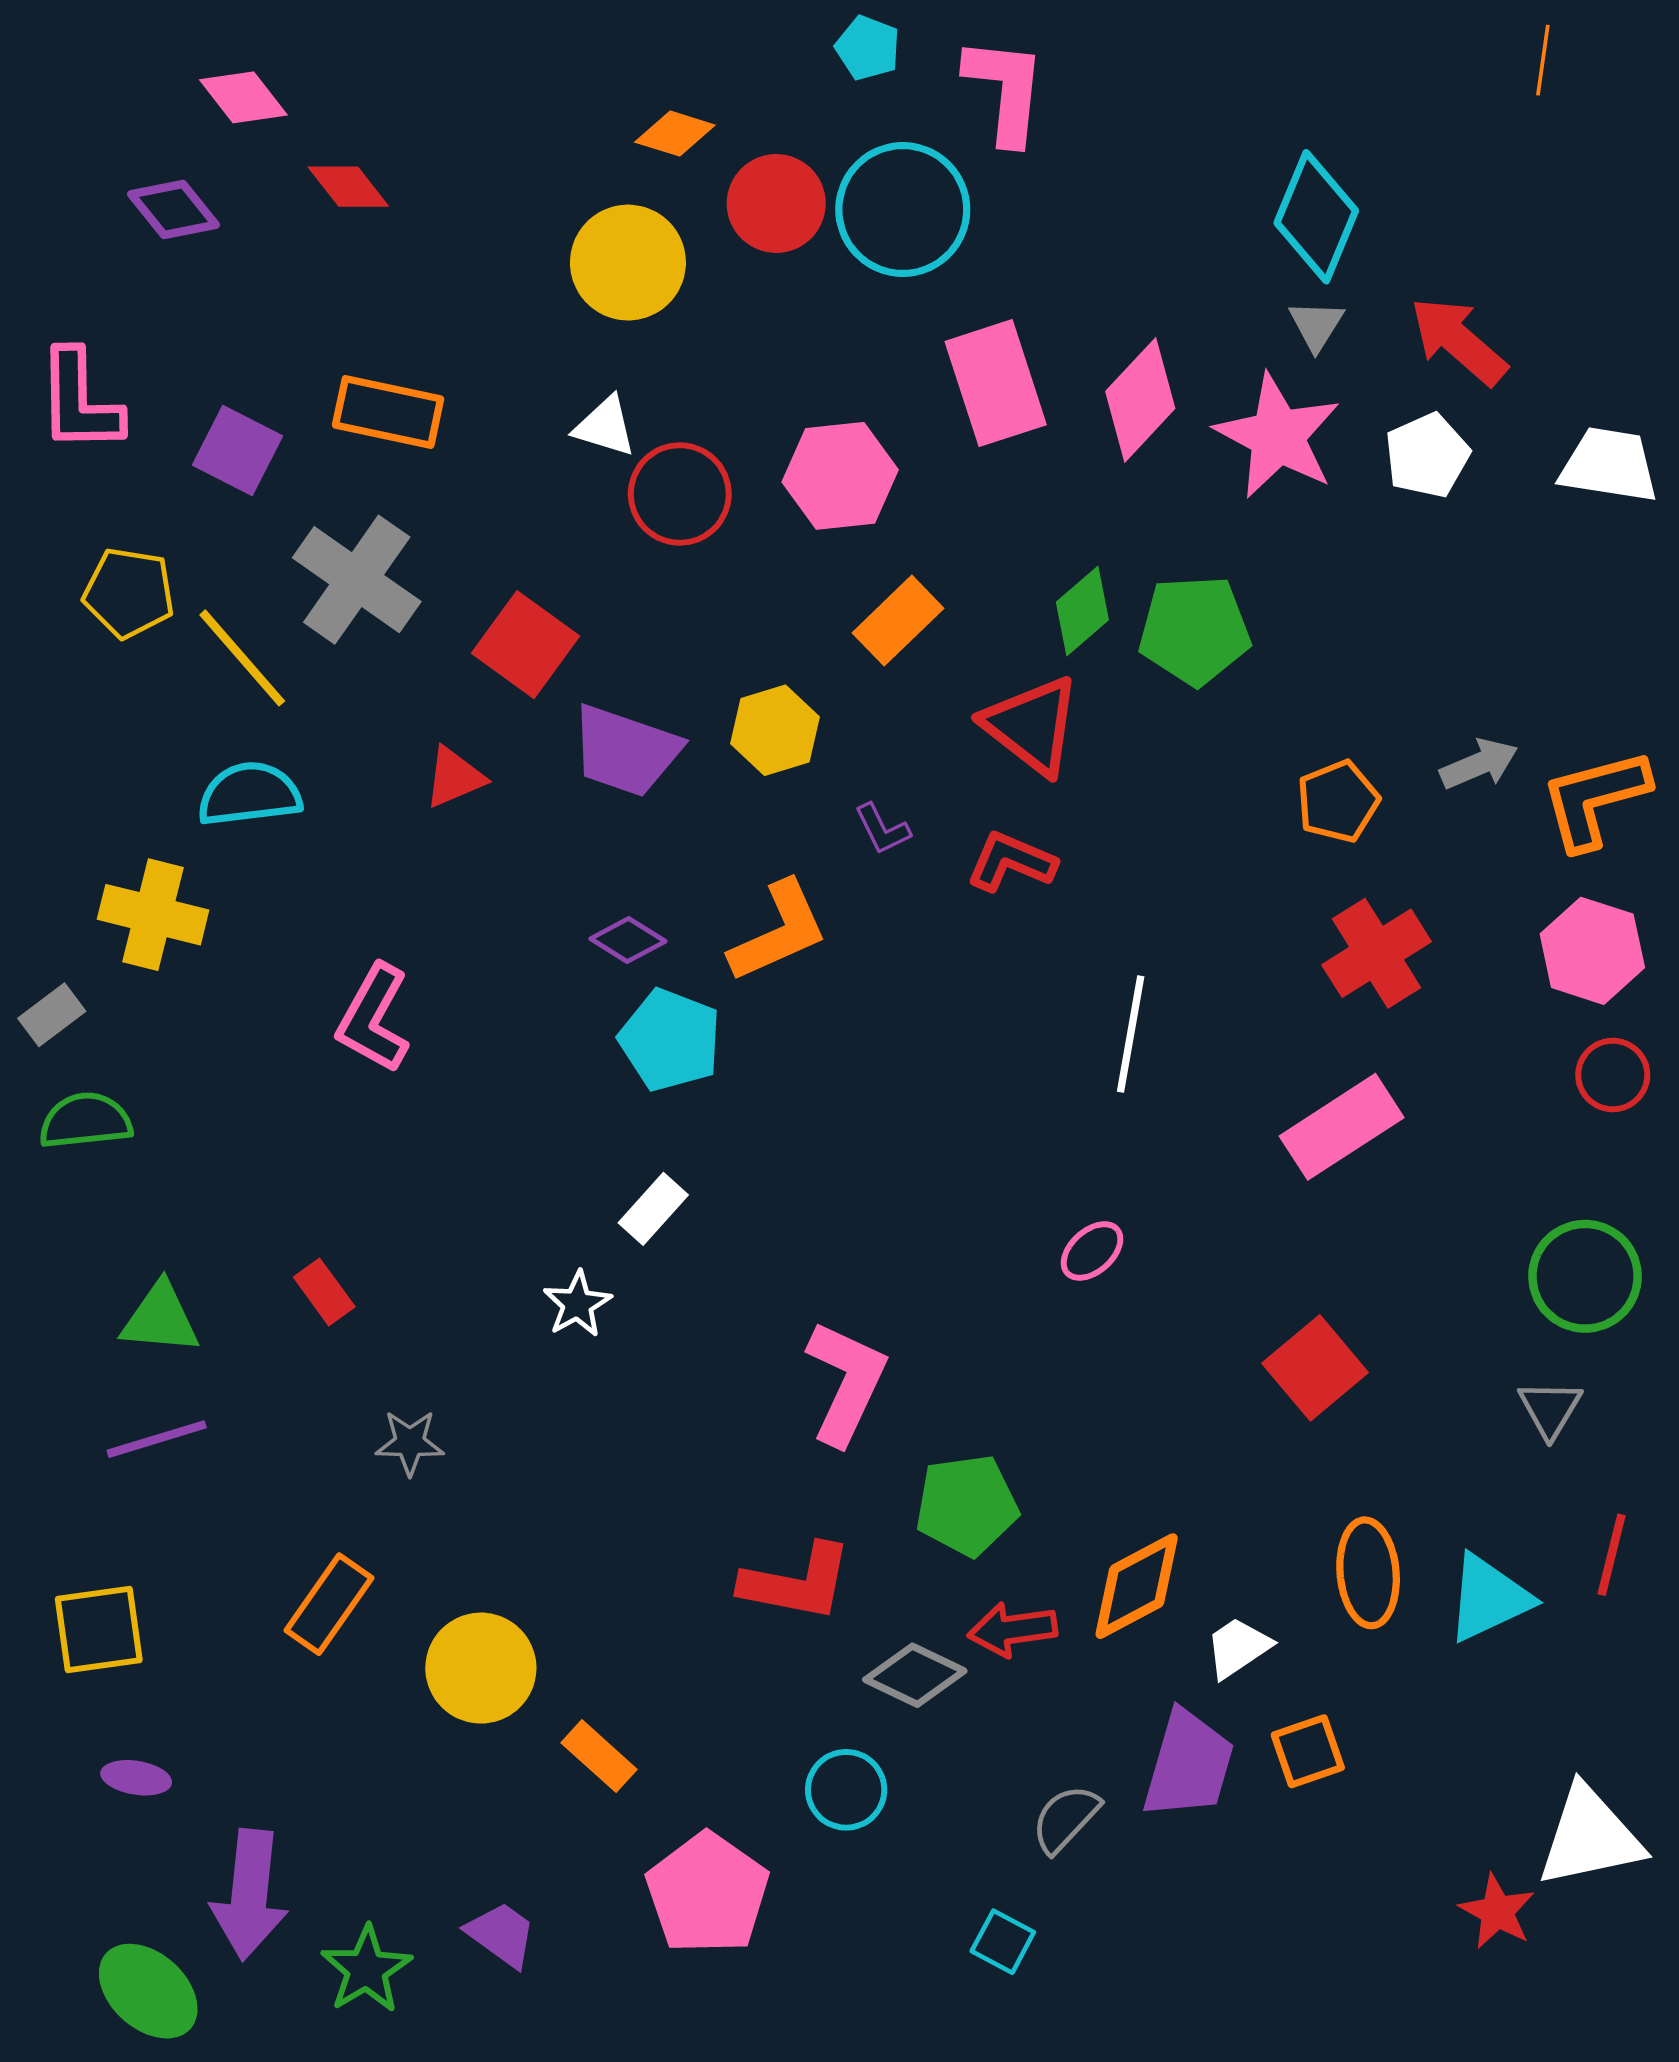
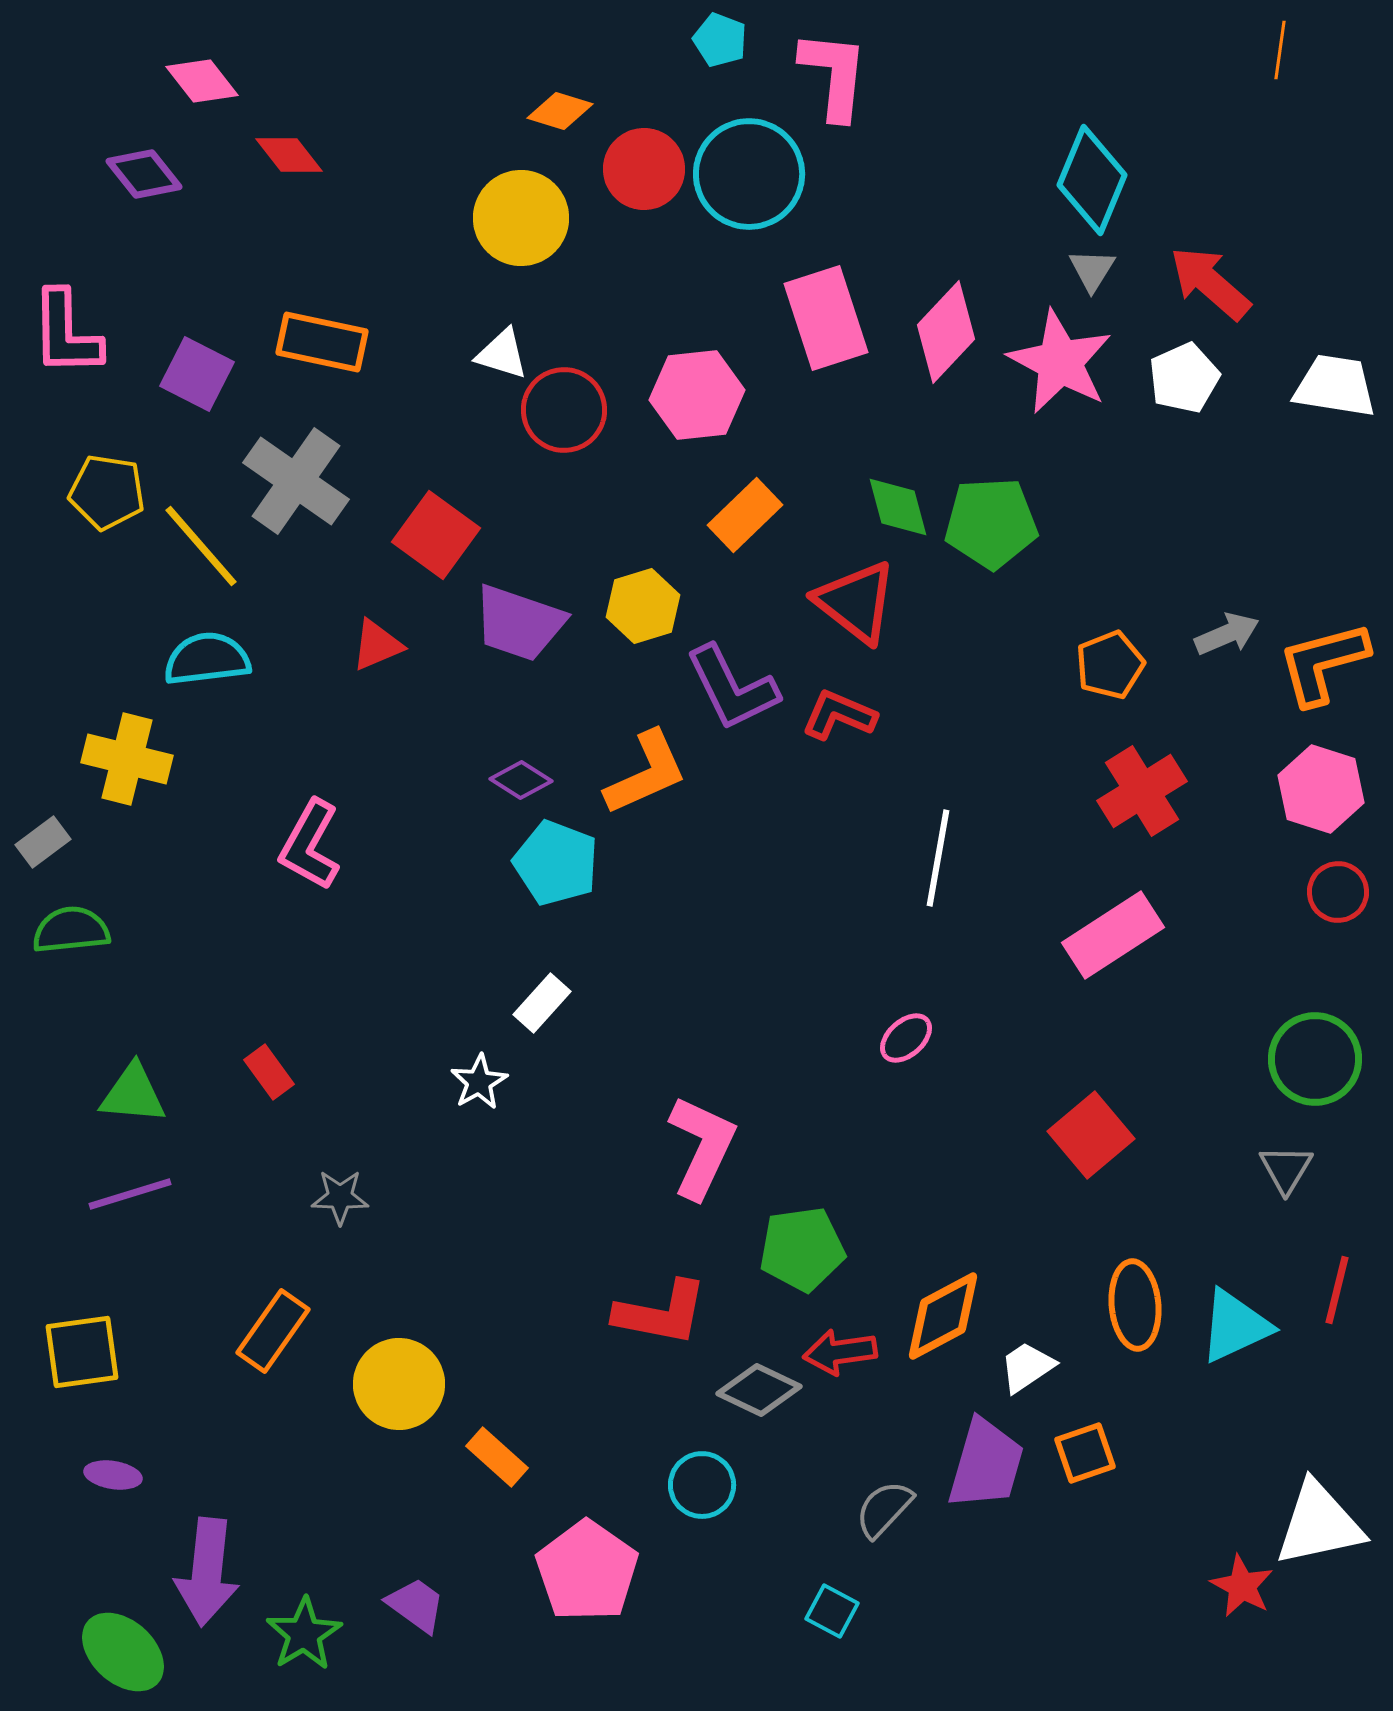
green diamond: (1082, 611) -> (898, 507), turned -64
purple L-shape: (882, 829) -> (732, 688), size x2.0

